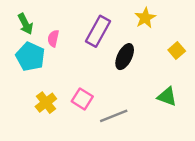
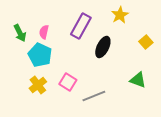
green arrow: (25, 24) -> (20, 33), moved
cyan pentagon: (30, 57) -> (40, 55), moved

